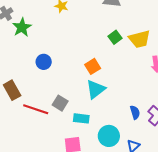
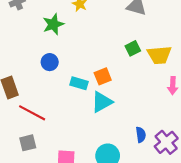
green star: (22, 27) -> (53, 24), moved
gray square: (60, 103) -> (28, 143), moved, turned 35
cyan rectangle: (81, 118) -> (79, 83), moved

